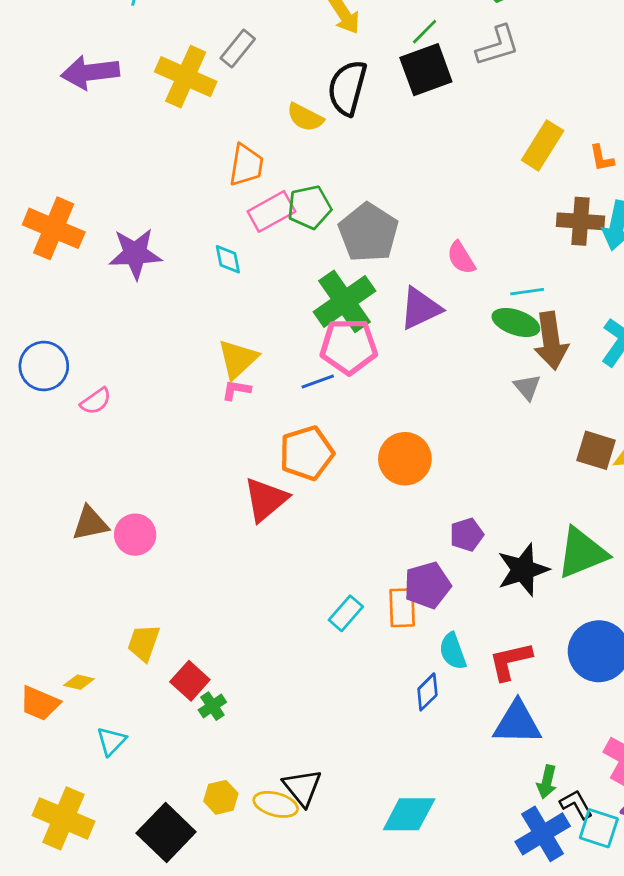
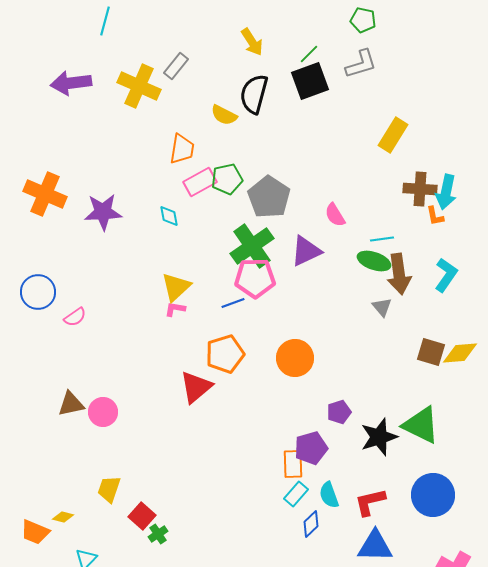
orange L-shape: (602, 158) -> (435, 216), moved
green triangle: (582, 553) -> (421, 425), turned 48
cyan rectangle: (346, 613) -> (296, 494), moved

